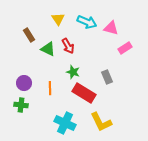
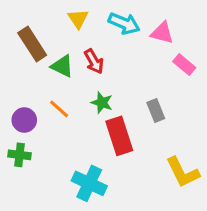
brown rectangle: (29, 35) -> (32, 44), size x1.5
pink rectangle: (125, 48) -> (184, 65), turned 72
orange line: (50, 88) -> (59, 109), moved, turned -48
red rectangle: (84, 93) -> (119, 136), turned 40
yellow L-shape: (101, 122) -> (183, 172), moved

